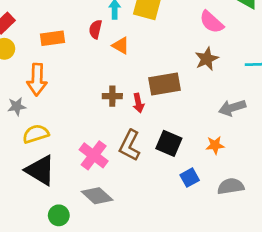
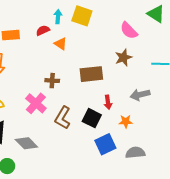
red semicircle: (95, 29) -> (43, 30), turned 48
red arrow: (138, 103) -> (108, 102), moved
pink cross: (94, 155) -> (36, 103), moved
blue square: (190, 178) -> (105, 144), size x1.5
gray diamond: (97, 196) -> (26, 143), moved

